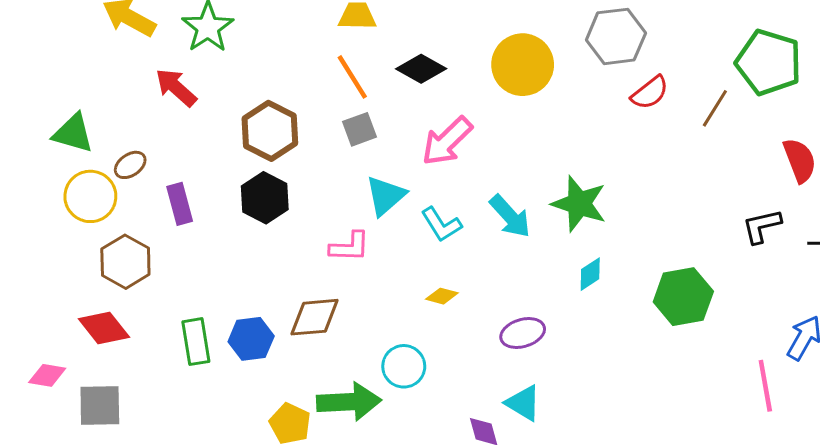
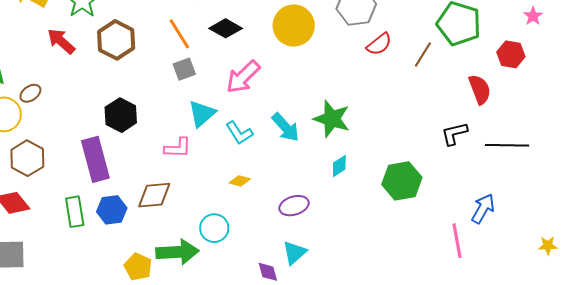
brown hexagon: (270, 131) -> (116, 40), moved
purple rectangle: (180, 204) -> (95, 159), moved, size x1.6
cyan triangle: (523, 403) -> (295, 253), turned 48

